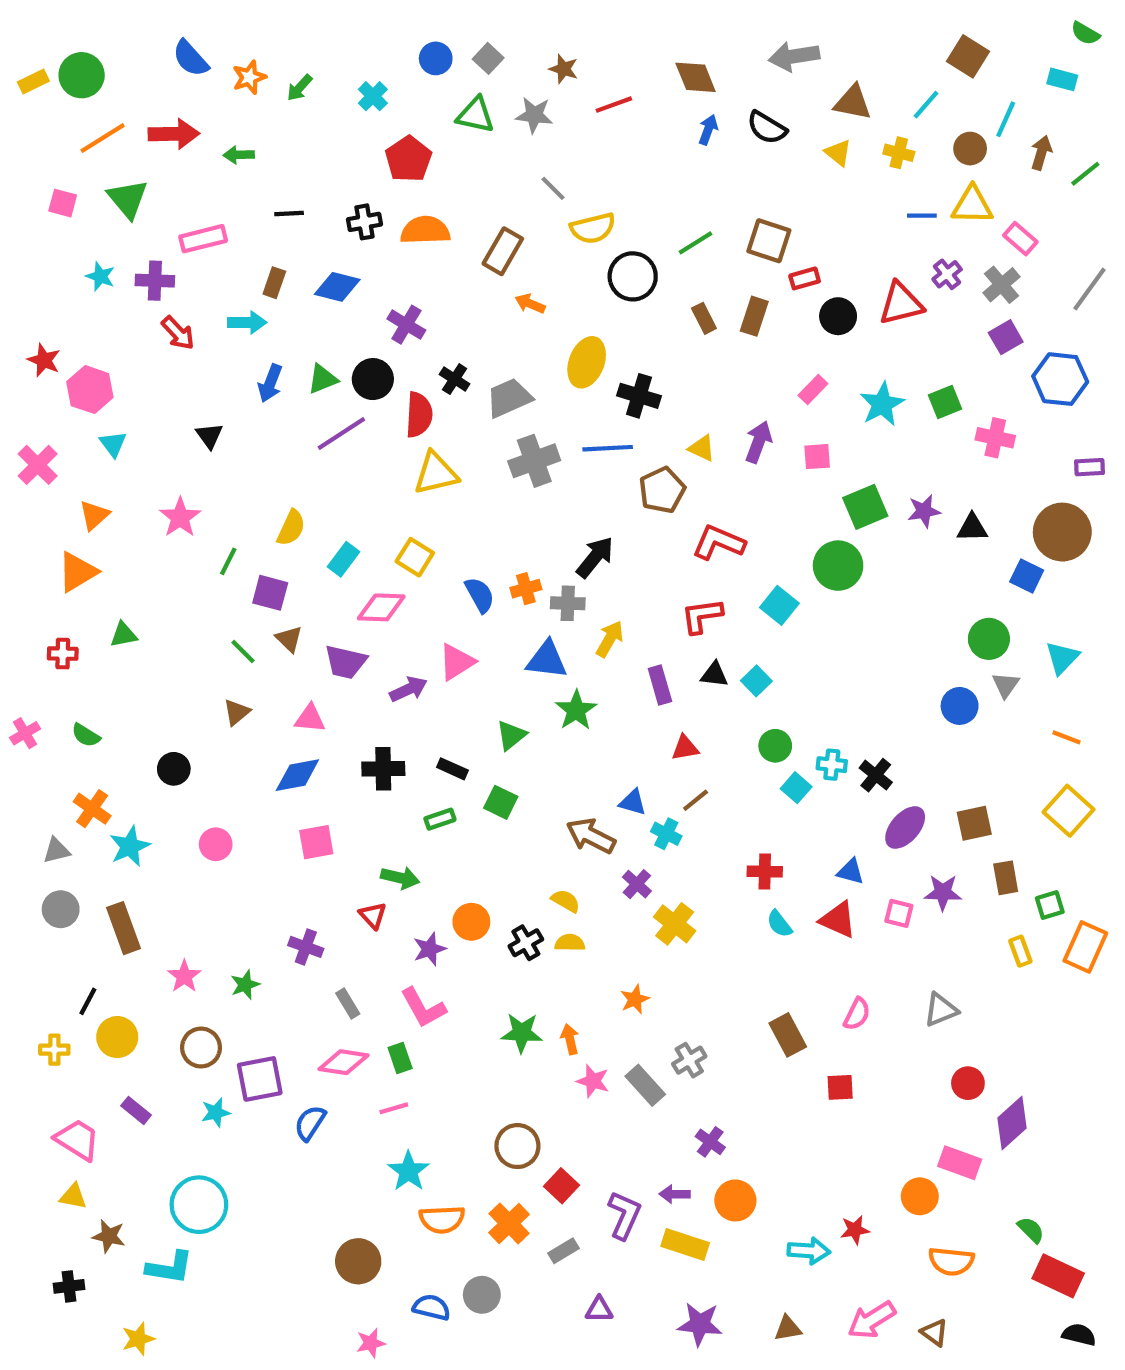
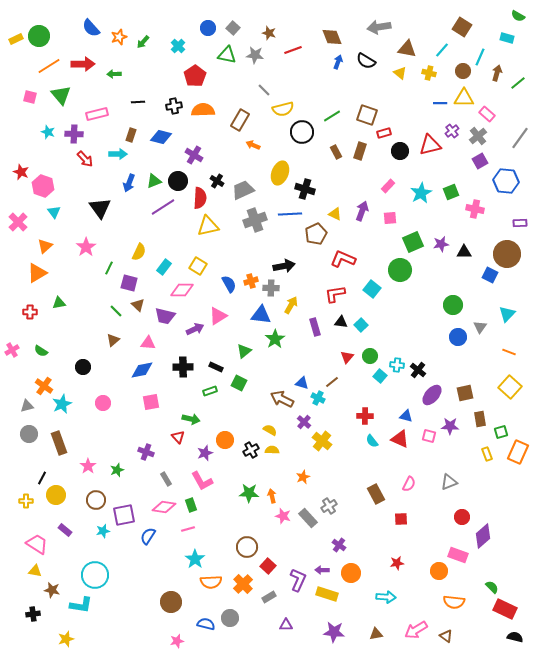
black triangle: (209, 436) -> (100, 208), size x1.6
black arrow: (595, 557) -> (284, 266), turned 40
green circle: (989, 639) -> (453, 305), moved
red triangle: (685, 748) -> (347, 357), moved, turned -40
red star: (855, 1230) -> (397, 563), moved

